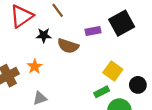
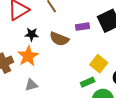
black star: (44, 35) -> (32, 34), moved
orange star: (35, 66) -> (28, 56), size x1.5

